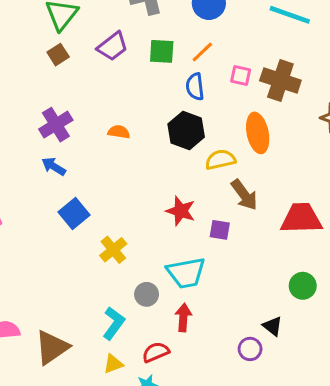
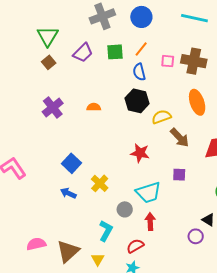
orange ellipse: (258, 133) -> (197, 102), moved
blue arrow: (54, 166) -> (68, 193), moved
purple square: (220, 230) -> (179, 175), moved
yellow triangle: (113, 364) -> (98, 259), moved, turned -32

